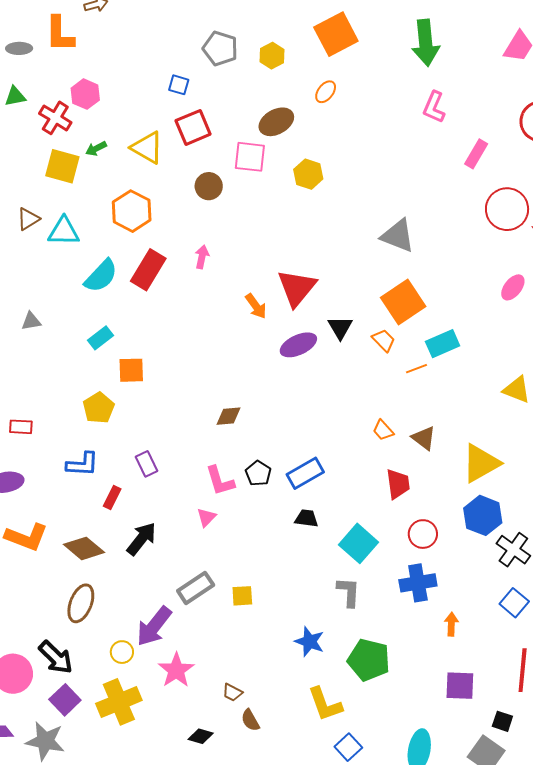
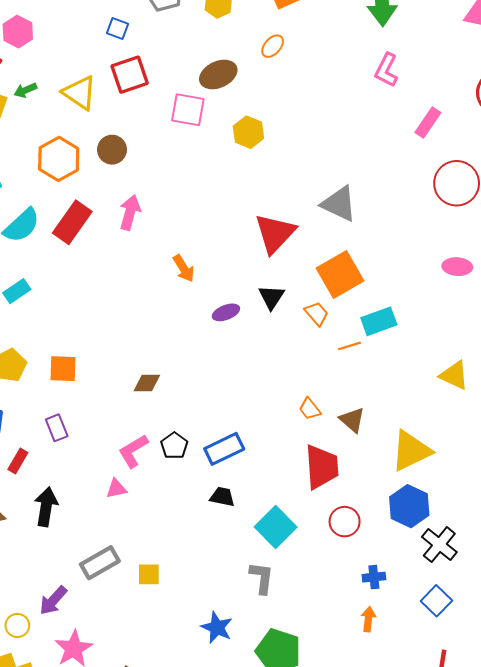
brown circle: (209, 186) -> (112, 150), moved
pink arrow: (202, 257) -> (130, 212), size x1.4
pink ellipse: (513, 287) -> (457, 267), turned 52
red triangle: (297, 288) -> (275, 233), moved
purple ellipse: (298, 345) -> (226, 312), size x0.7
orange square: (131, 370) -> (63, 369), moved
pink L-shape: (220, 481) -> (133, 451), turned 72
red trapezoid: (398, 484) -> (322, 467), size x1.4
pink triangle: (206, 517) -> (116, 489), turned 30
black arrow: (141, 539) -> (46, 507), turned -33
blue cross: (418, 583) -> (374, 577), moved, size x0.6
purple arrow: (154, 626) -> (53, 600), size x0.7

